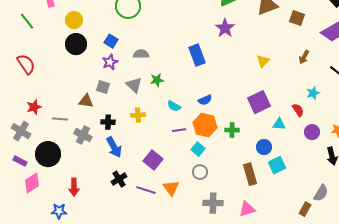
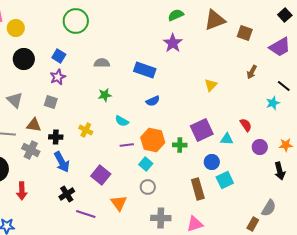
yellow circle: (74, 20) -> (16, 28), moved
gray semicircle: (141, 54) -> (102, 63), moved
blue rectangle: (197, 55) -> (145, 70), turned -50
yellow triangle: (263, 61) -> (211, 85), moved
gray triangle: (134, 85) -> (15, 100), moved
cyan star: (313, 93) -> (273, 103), moved
blue semicircle: (205, 100) -> (153, 101), moved
brown triangle: (86, 101) -> (34, 125), moved
purple square: (259, 102) -> (202, 130), moved
yellow cross: (138, 115) -> (86, 130), turned 32
red arrow: (74, 187) -> (22, 191), moved
purple line: (146, 190) -> (86, 214), moved

